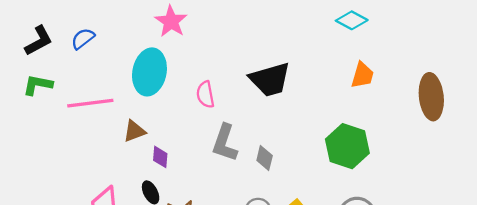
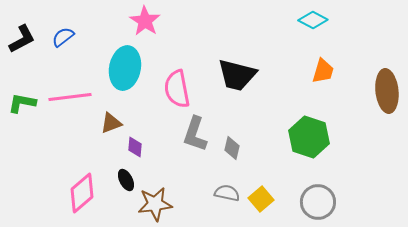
black trapezoid: (270, 79) -> (237, 75), turned 30
green L-shape: (38, 85) -> (22, 103), moved
pink semicircle: (205, 95) -> (177, 89), size x1.5

